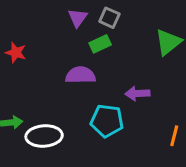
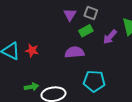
red star: (16, 53) -> (32, 50), moved
purple arrow: (137, 94) -> (110, 37), moved, turned -42

